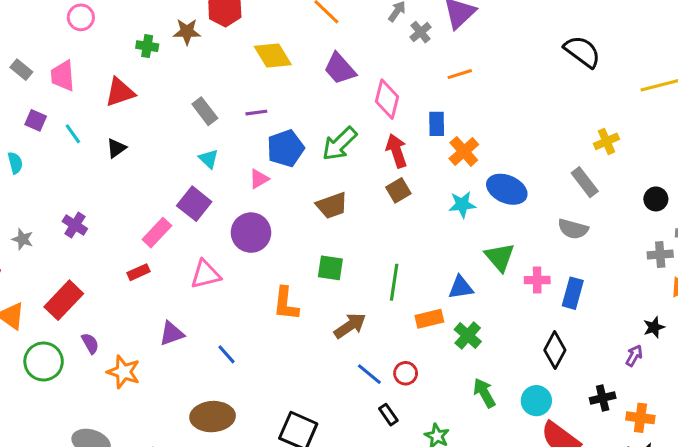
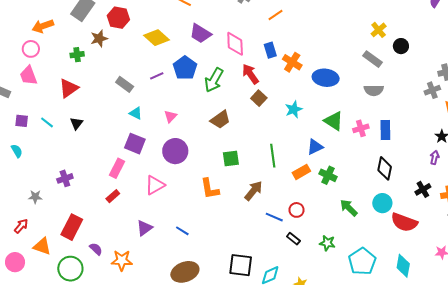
pink trapezoid: (63, 76) -> (28, 76), moved
blue pentagon: (286, 148) -> (185, 68), moved
black circle: (656, 199) -> (401, 46), moved
cyan star: (462, 205) -> (294, 109), moved
purple cross: (75, 225) -> (65, 178), turned -35

